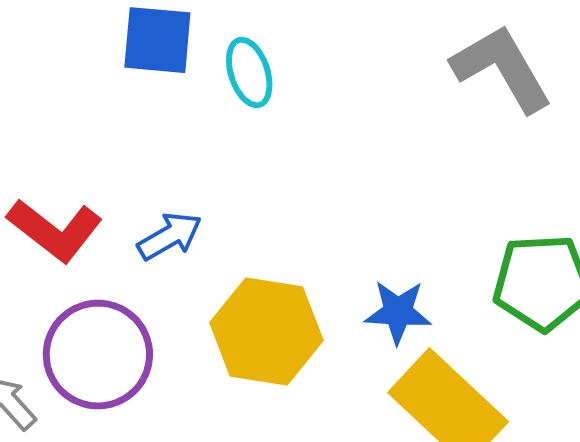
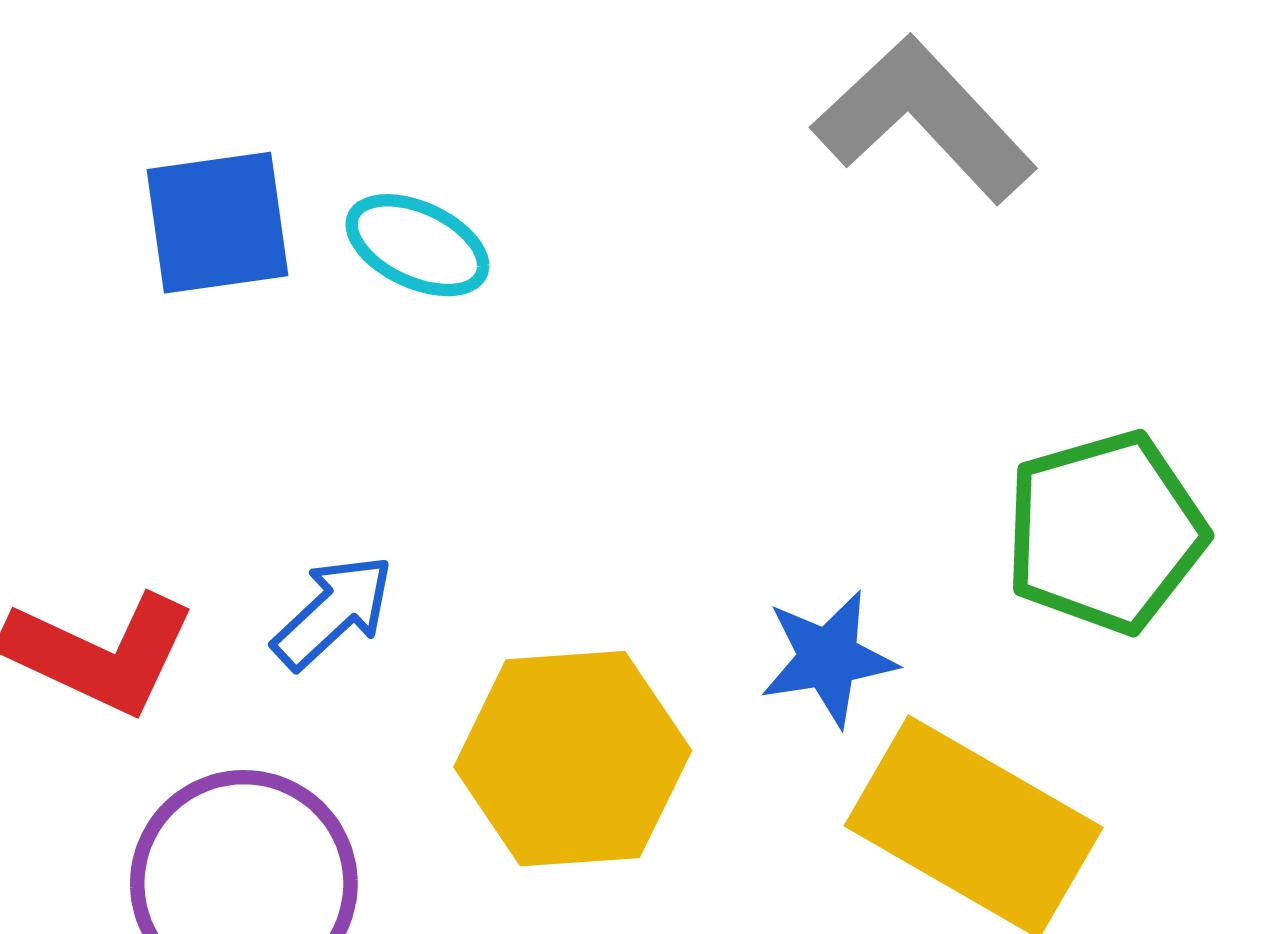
cyan ellipse: (249, 72) -> (417, 245), turned -34

